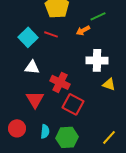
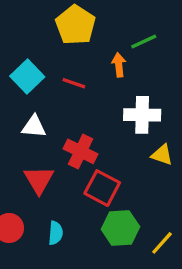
orange arrow: (83, 30) -> (119, 65), turned 112
red line: (51, 34) -> (74, 83), moved
green hexagon: (67, 137) -> (120, 228), moved

